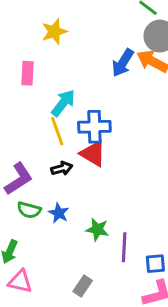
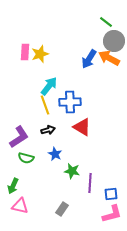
yellow star: (54, 32) -> (40, 54), moved
pink rectangle: (28, 73) -> (25, 52), moved
red triangle: (93, 154) -> (82, 127), moved
blue star: (59, 213) -> (55, 154), moved

